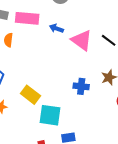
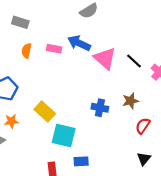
pink rectangle: (27, 18) -> (54, 49), moved, size x0.6
blue arrow: (56, 28) -> (79, 43), size x1.5

